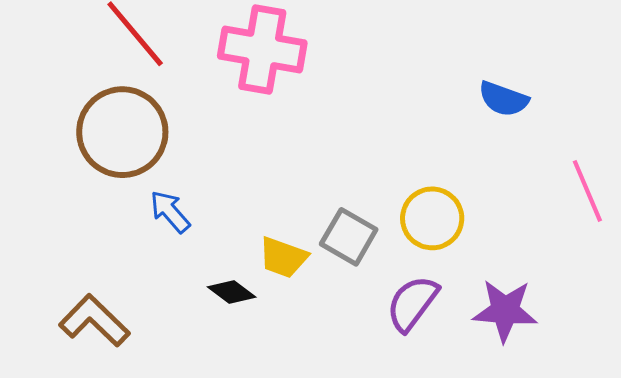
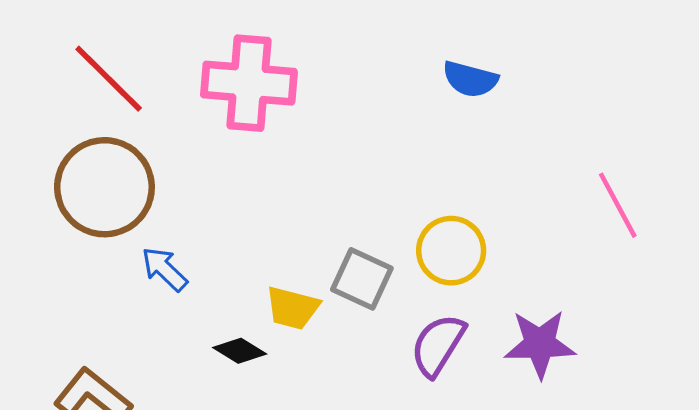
blue semicircle: (503, 99) -> (470, 79), moved

